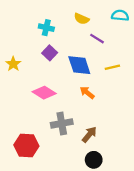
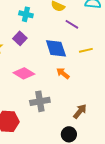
purple square: (50, 53) -> (20, 38), moved
brown arrow: (89, 134) -> (80, 111), moved

